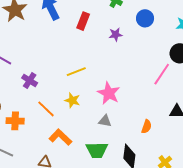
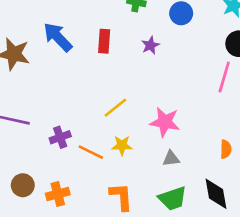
purple cross: (30, 80) -> (60, 137), turned -35
orange line: (46, 109) -> (91, 152), moved
orange L-shape: (60, 137) -> (121, 197), turned 60

